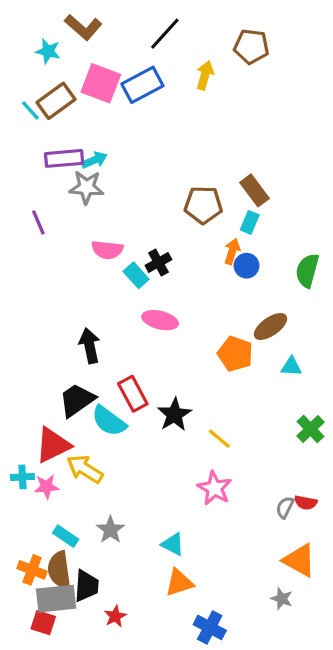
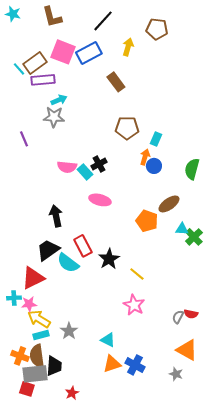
brown L-shape: (83, 27) -> (52, 17), turned 35
cyan star: (48, 51) -> (13, 14), moved
purple rectangle: (64, 158) -> (43, 80), moved
brown rectangle: (255, 190) -> (116, 82), moved
pink semicircle: (107, 250) -> (67, 167), moved
green cross: (311, 429) -> (194, 237), moved
yellow arrow: (85, 469) -> (39, 319), moved
cyan rectangle: (66, 536) -> (41, 335), turned -49
red star: (115, 616) -> (72, 393), moved
blue cross: (210, 627) -> (135, 365), moved

